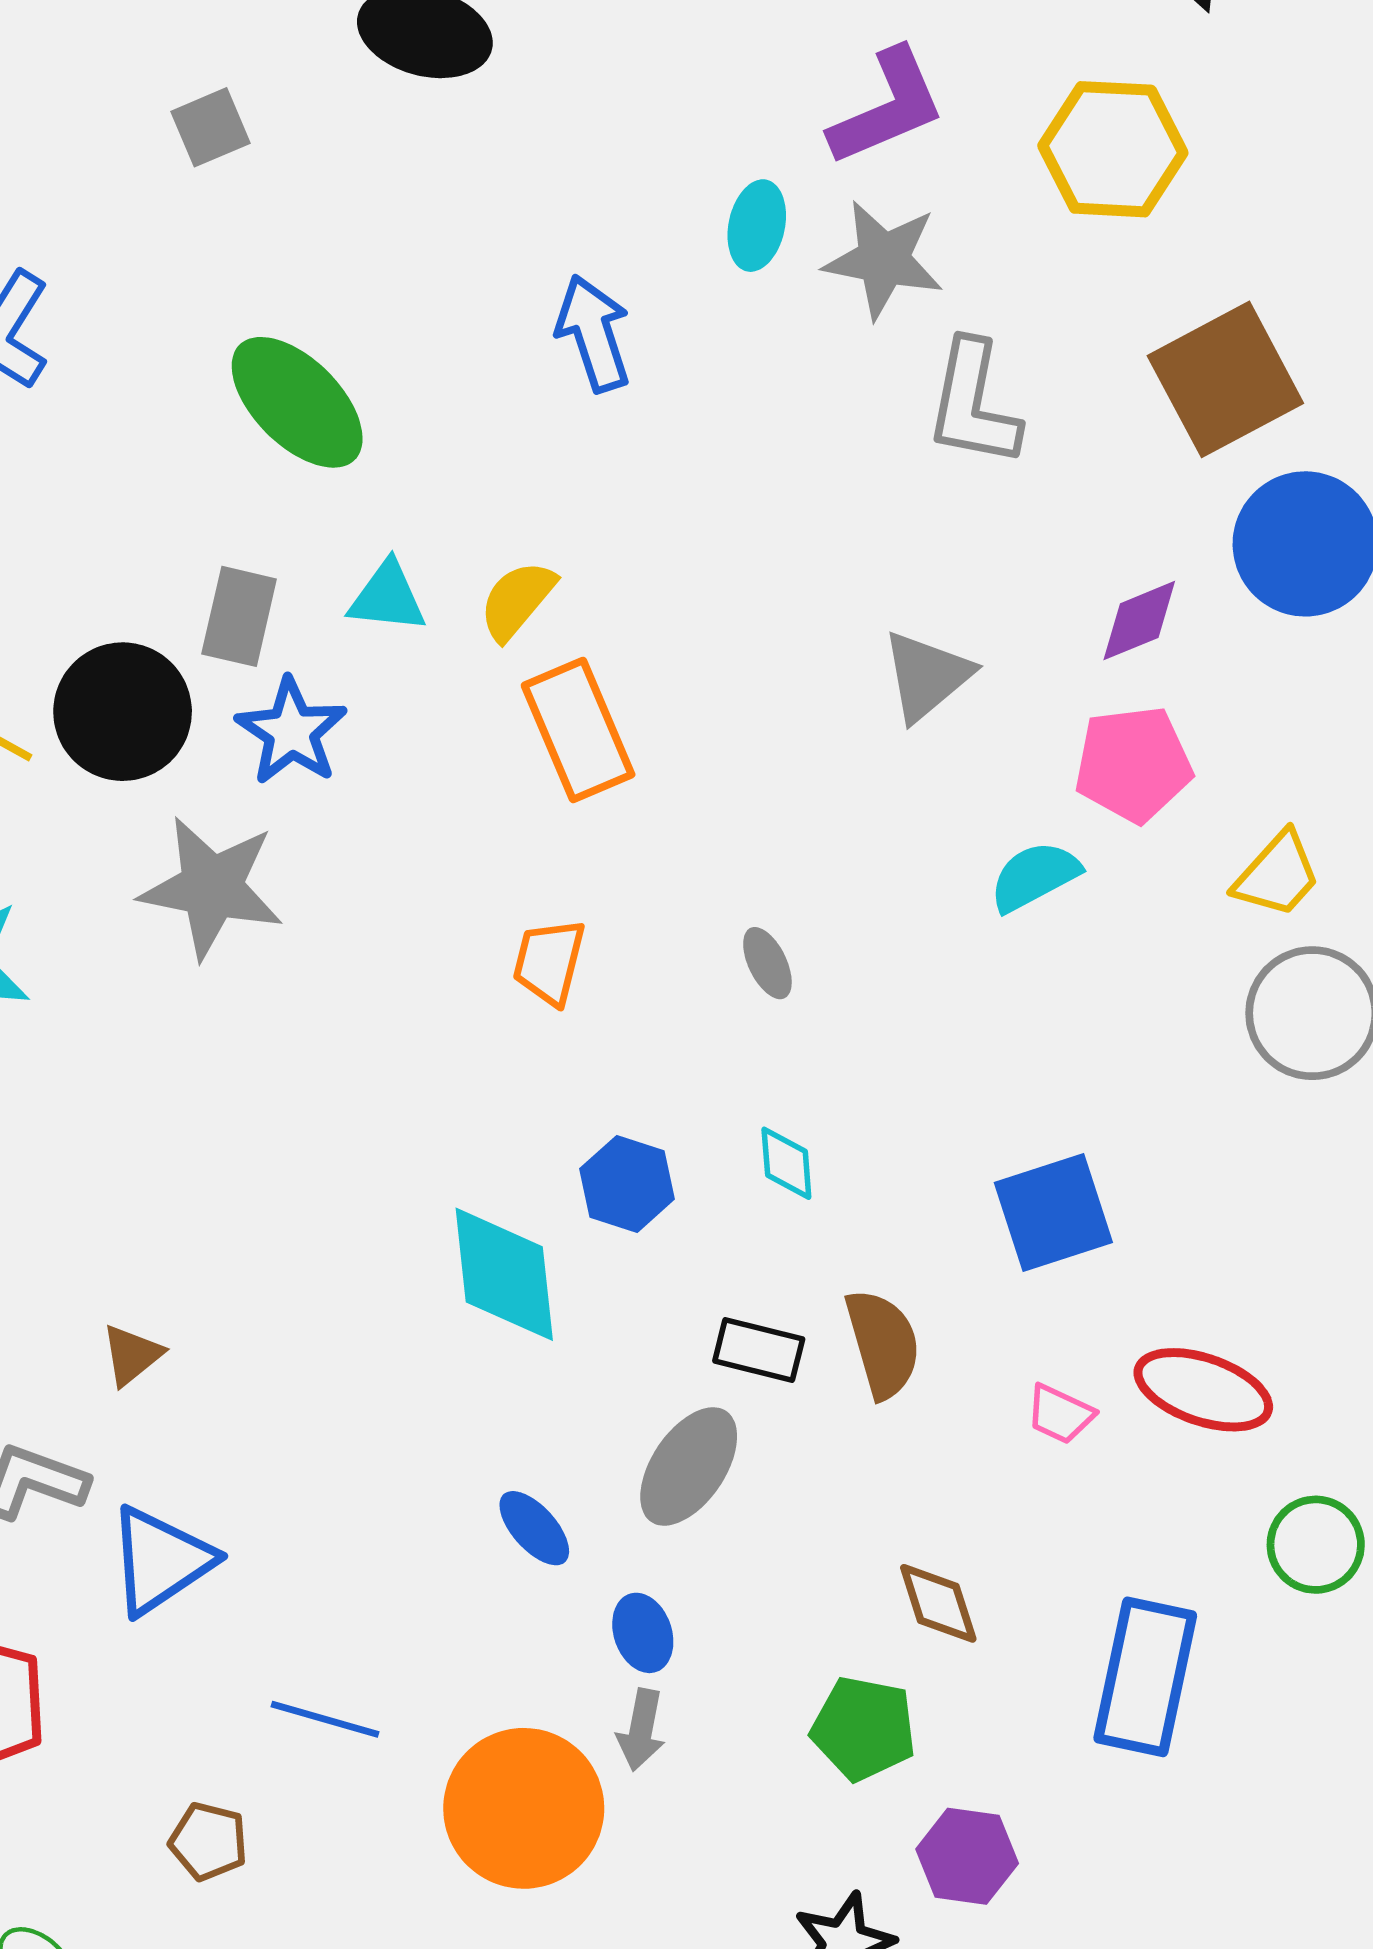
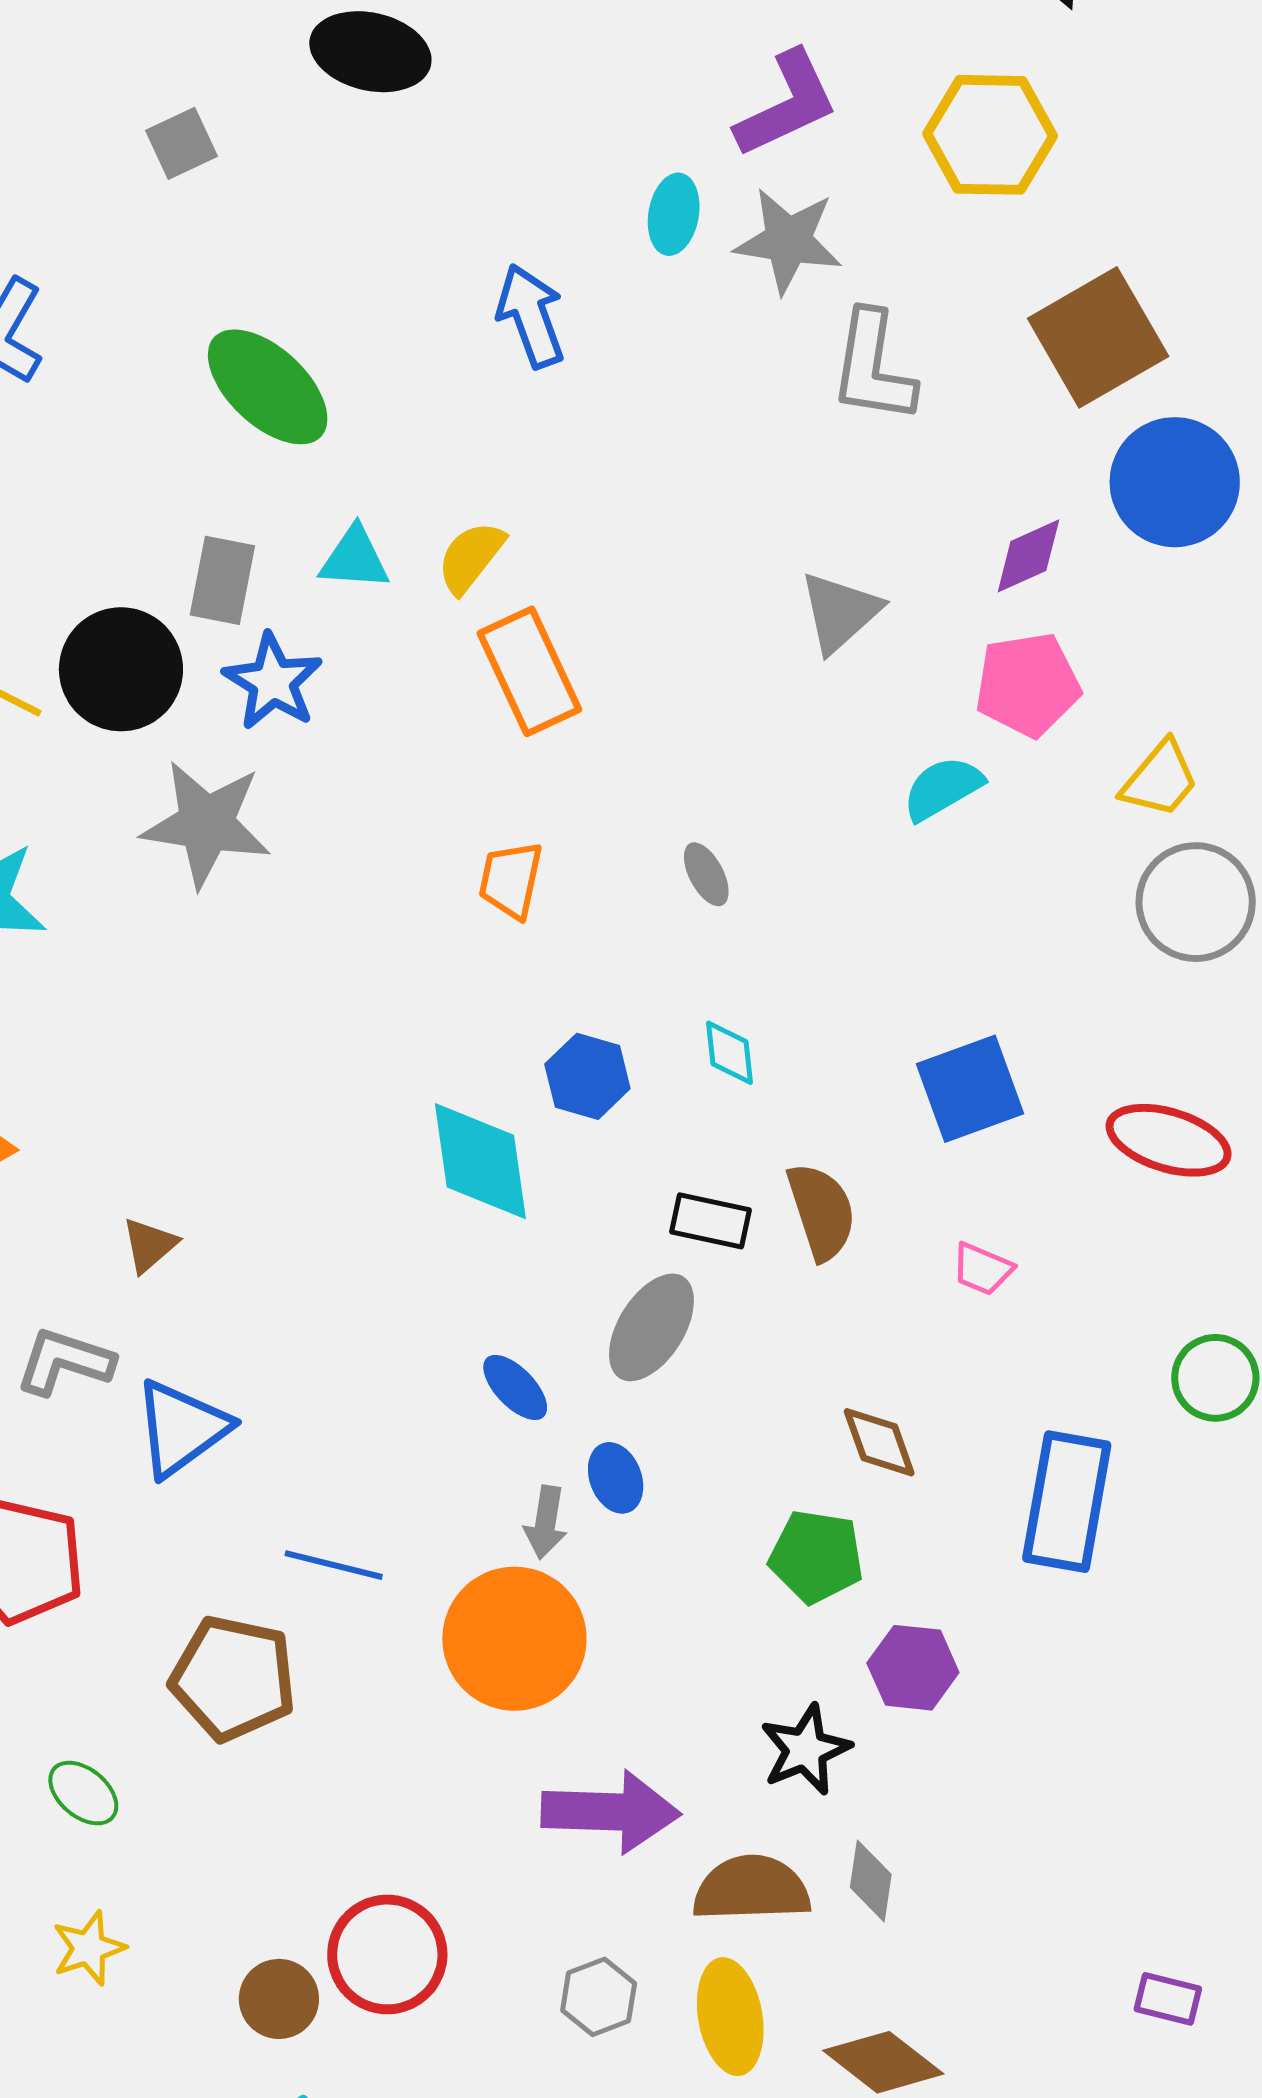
red ellipse: (1203, 1390) -> (1169, 1140), moved
gray arrow: (641, 1730) -> (546, 1522), moved
brown pentagon: (208, 1841) -> (233, 1678), size x1.8

